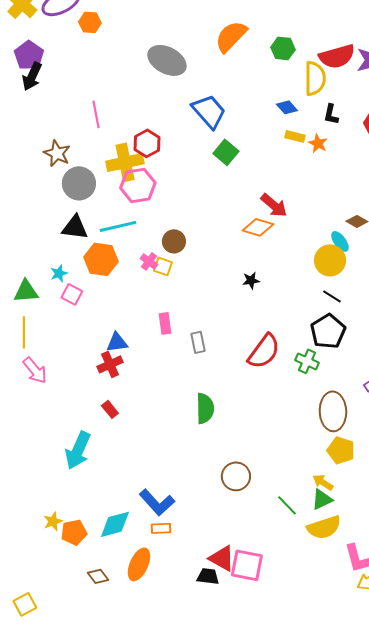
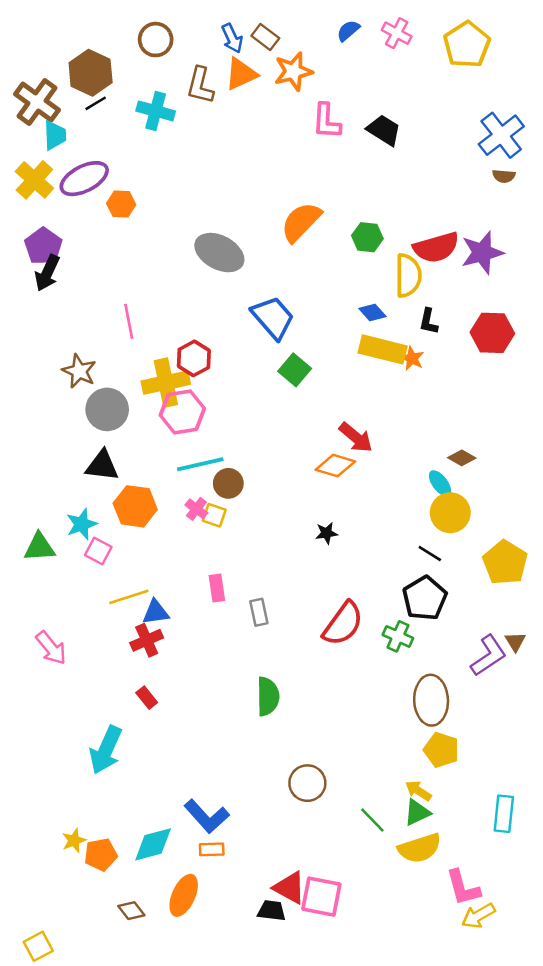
yellow rectangle: (295, 136) -> (383, 349), size x1.8
cyan line: (118, 226) -> (200, 464), moved
yellow circle: (330, 260) -> (450, 513), moved
cyan star: (59, 273) -> (82, 524), size x1.4
yellow line: (24, 332) -> (129, 597), moved, turned 72

